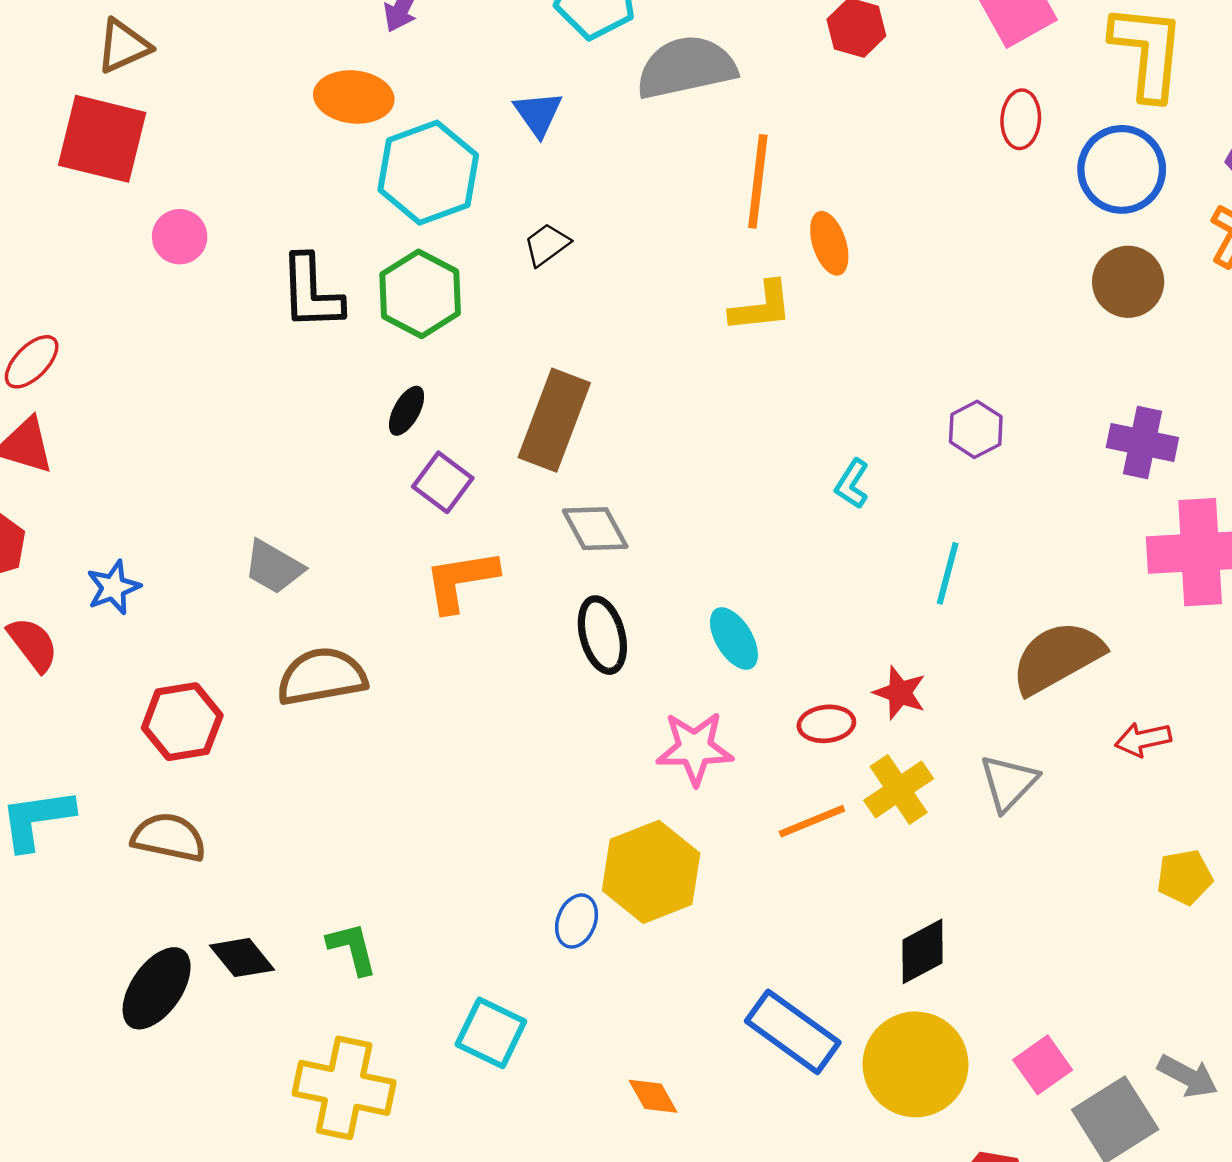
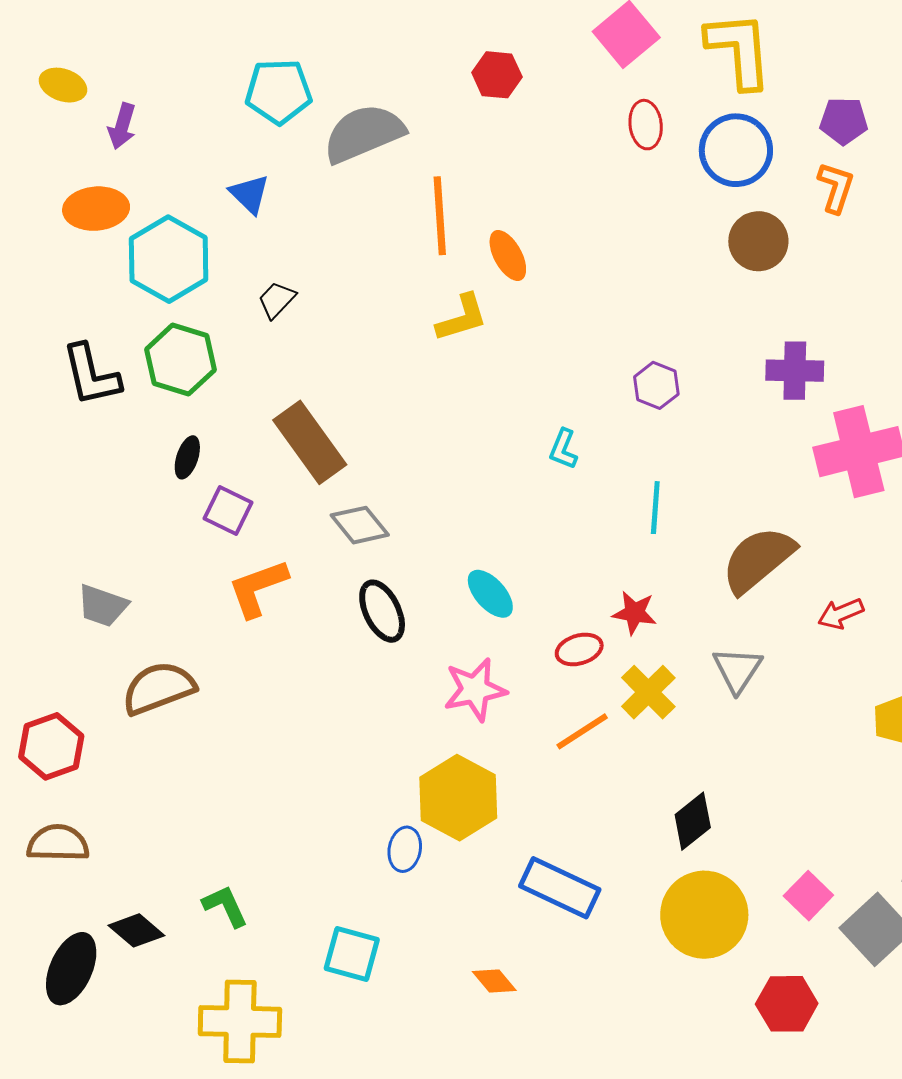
brown rectangle: (554, 420) -> (310, 442), turned -46
blue rectangle: (793, 1032) -> (560, 888), moved

